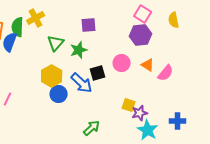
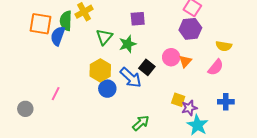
yellow semicircle: (174, 20) -> (224, 46), moved, turned -70
orange triangle: (148, 65) -> (185, 61), moved, turned 40
black square: (98, 73) -> (147, 67), turned -35
blue cross: (178, 121) -> (226, 102), moved

